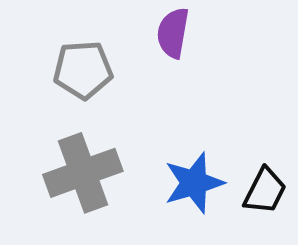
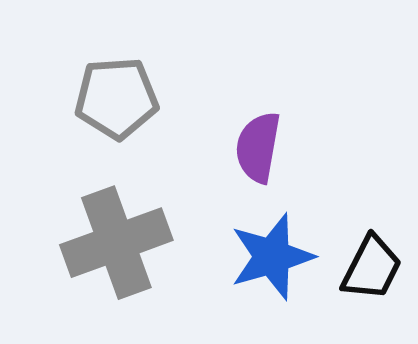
purple semicircle: (173, 33) -> (258, 147), moved

